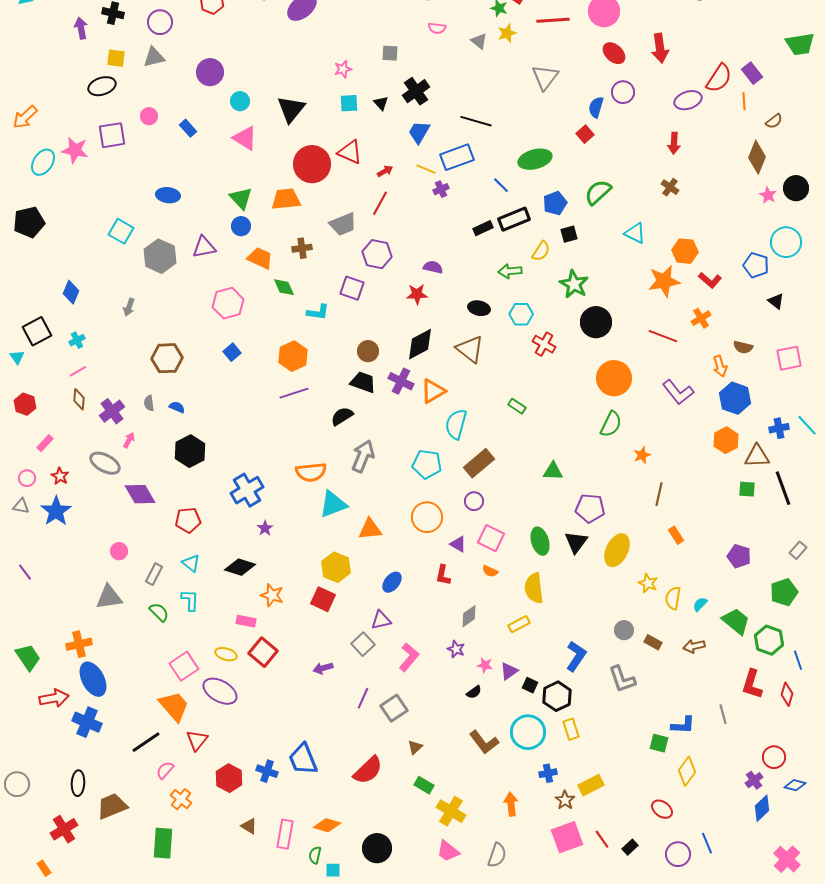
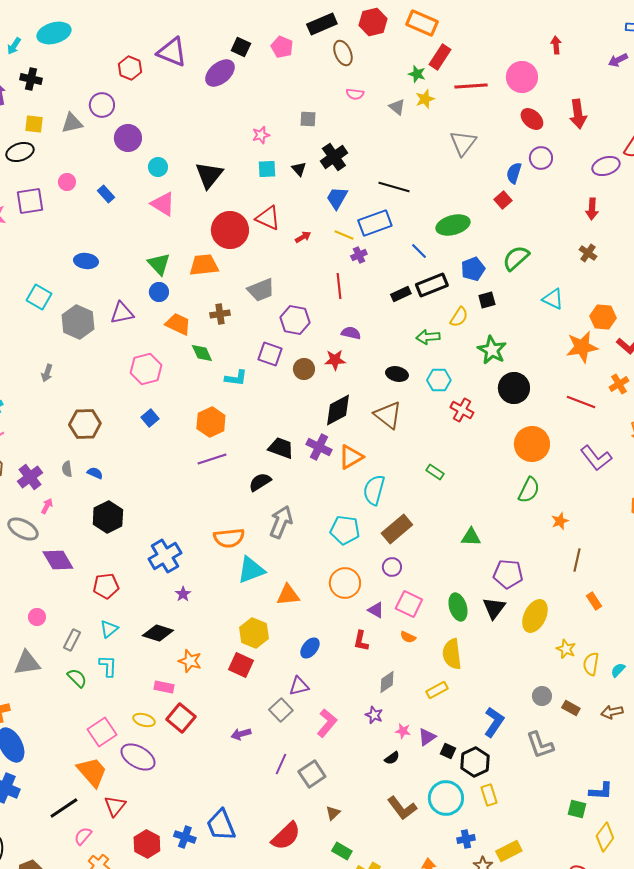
purple circle: (160, 22) -> (102, 105), moved
red line: (380, 203) -> (339, 286), moved, turned -35
brown circle: (368, 351) -> (304, 369), moved
cyan triangle: (191, 563) -> (109, 629), turned 42

